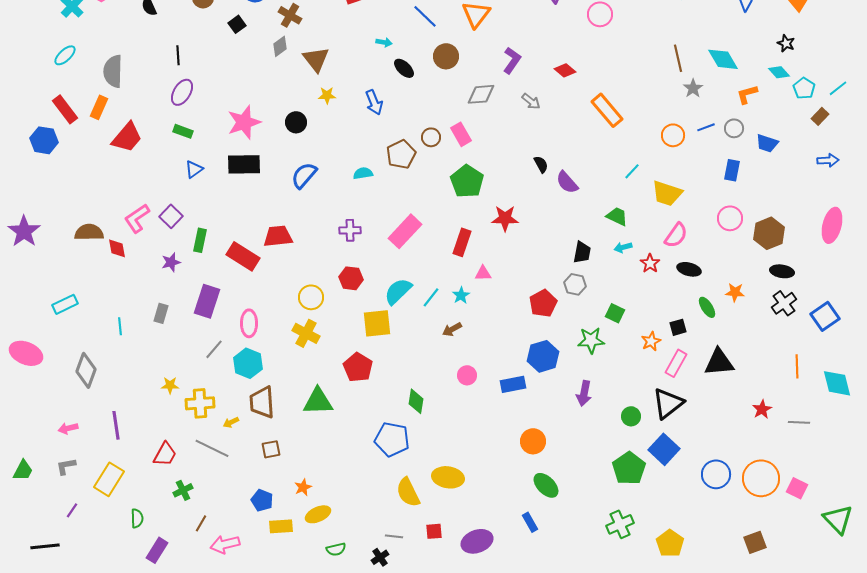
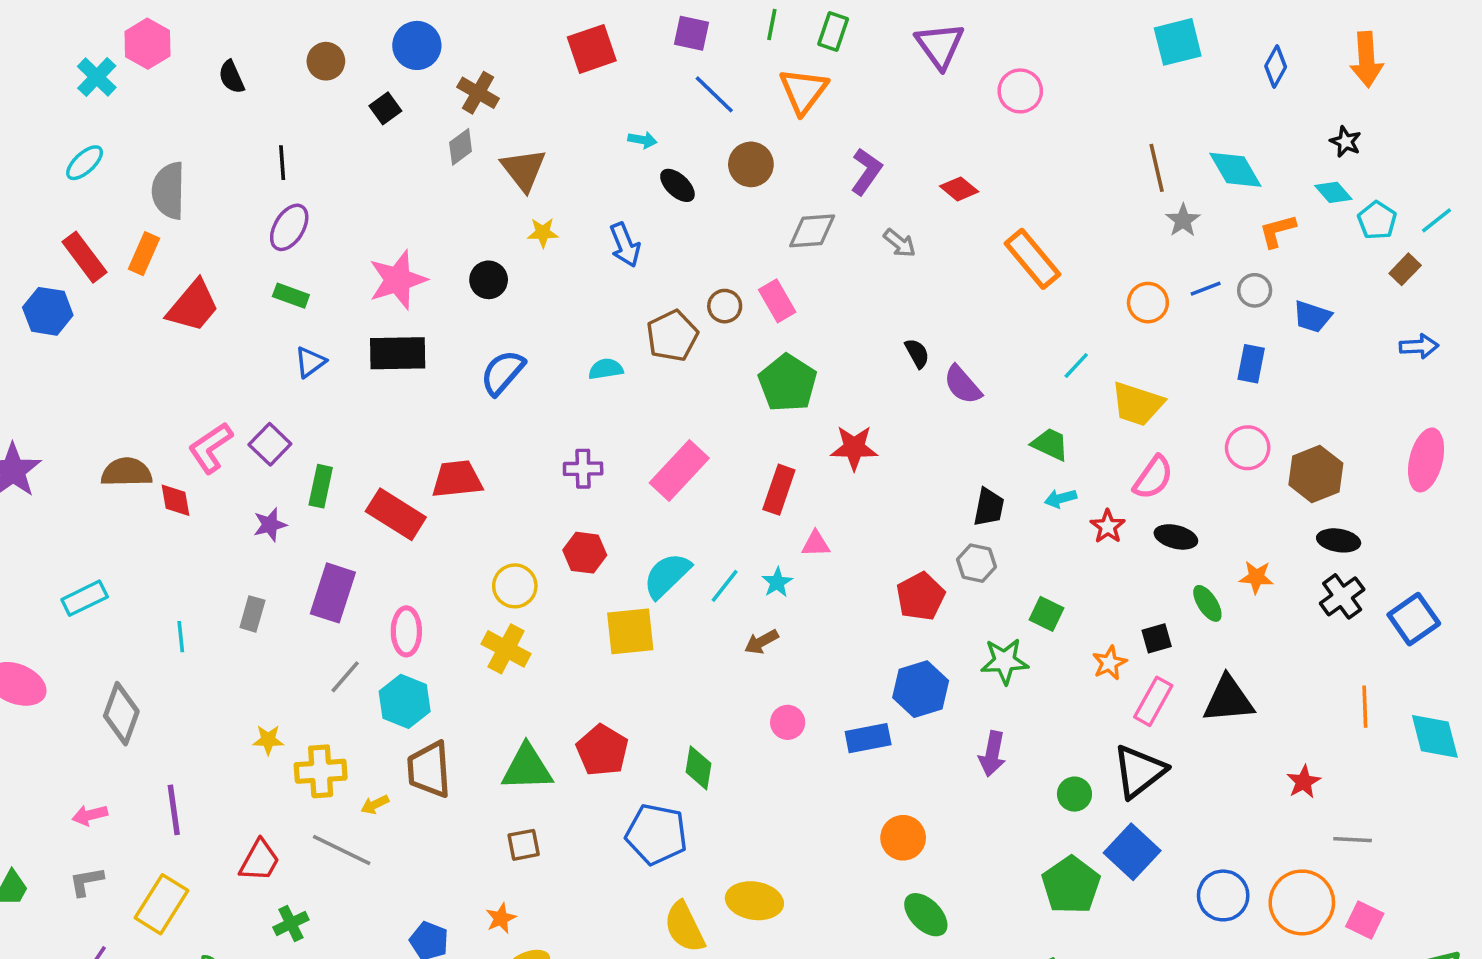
red pentagon: (358, 367) -> (602, 750), moved
gray line: (799, 422) -> (1353, 840), moved
brown square: (271, 449) -> (524, 845), moved

